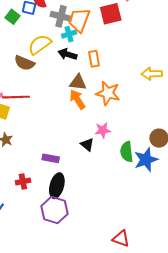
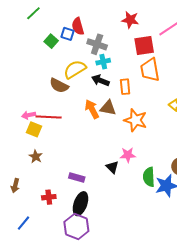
orange trapezoid: (79, 20) -> (150, 70), moved, turned -35
orange arrow: (77, 99) -> (92, 109), moved

